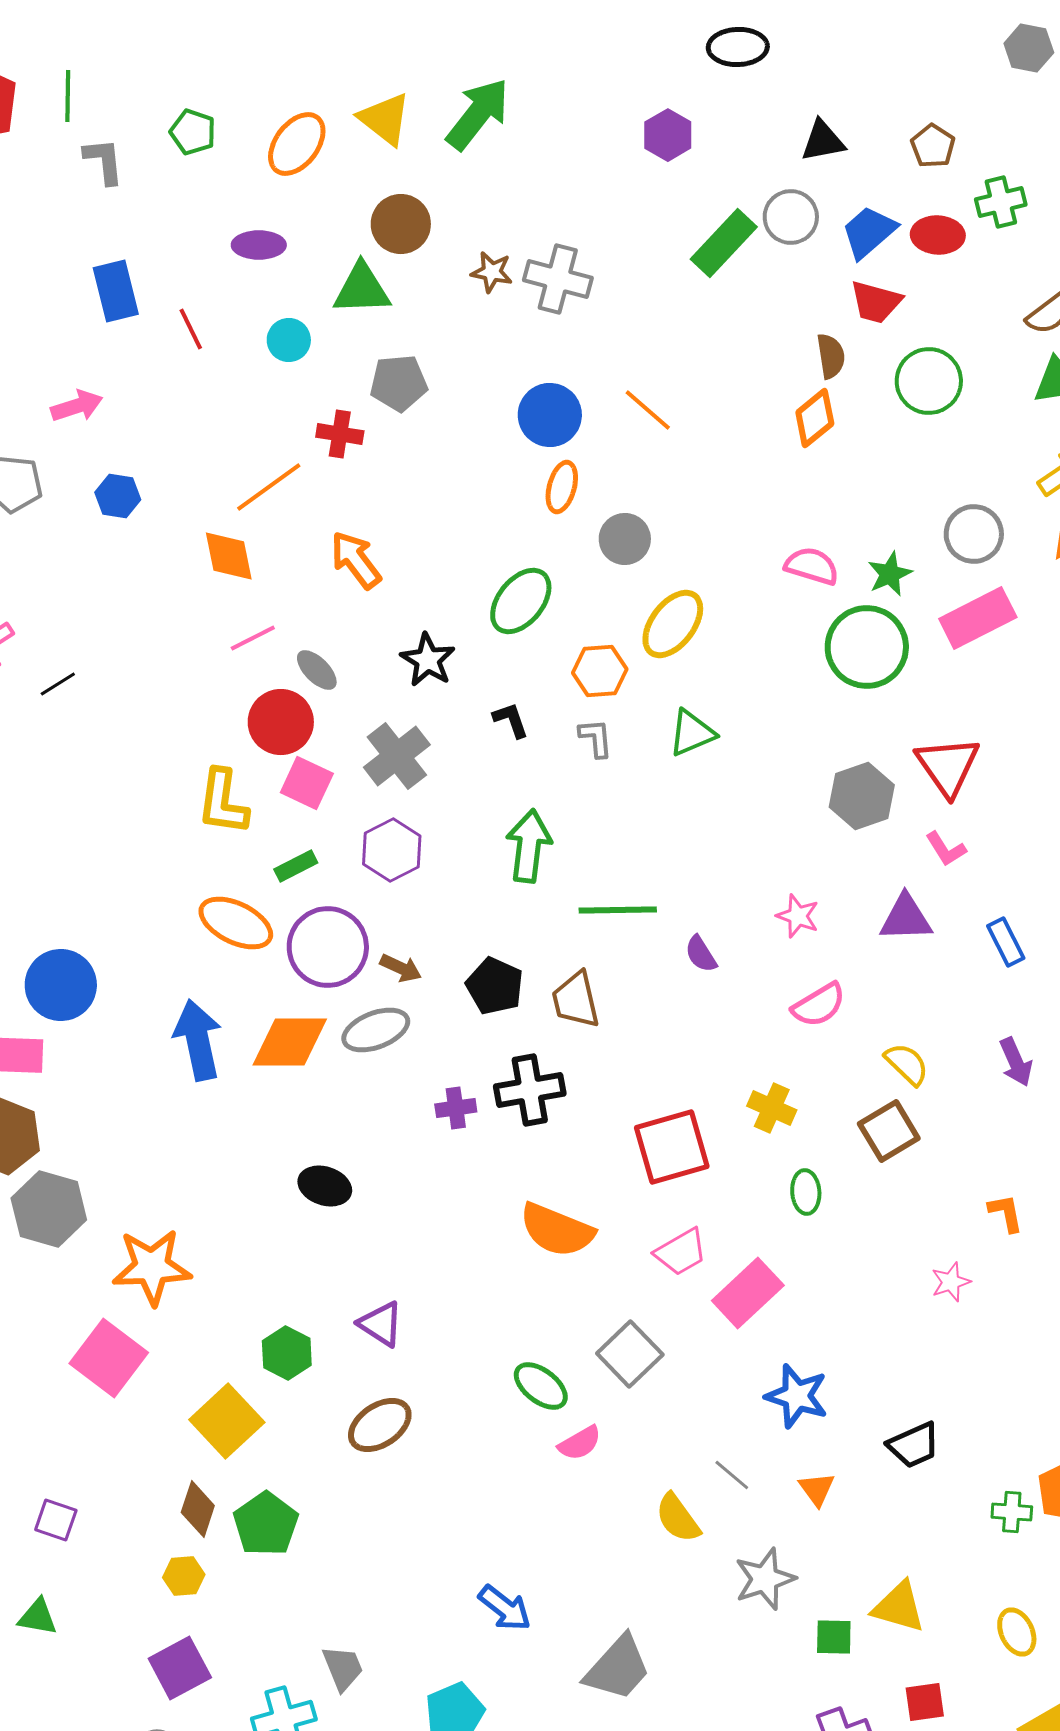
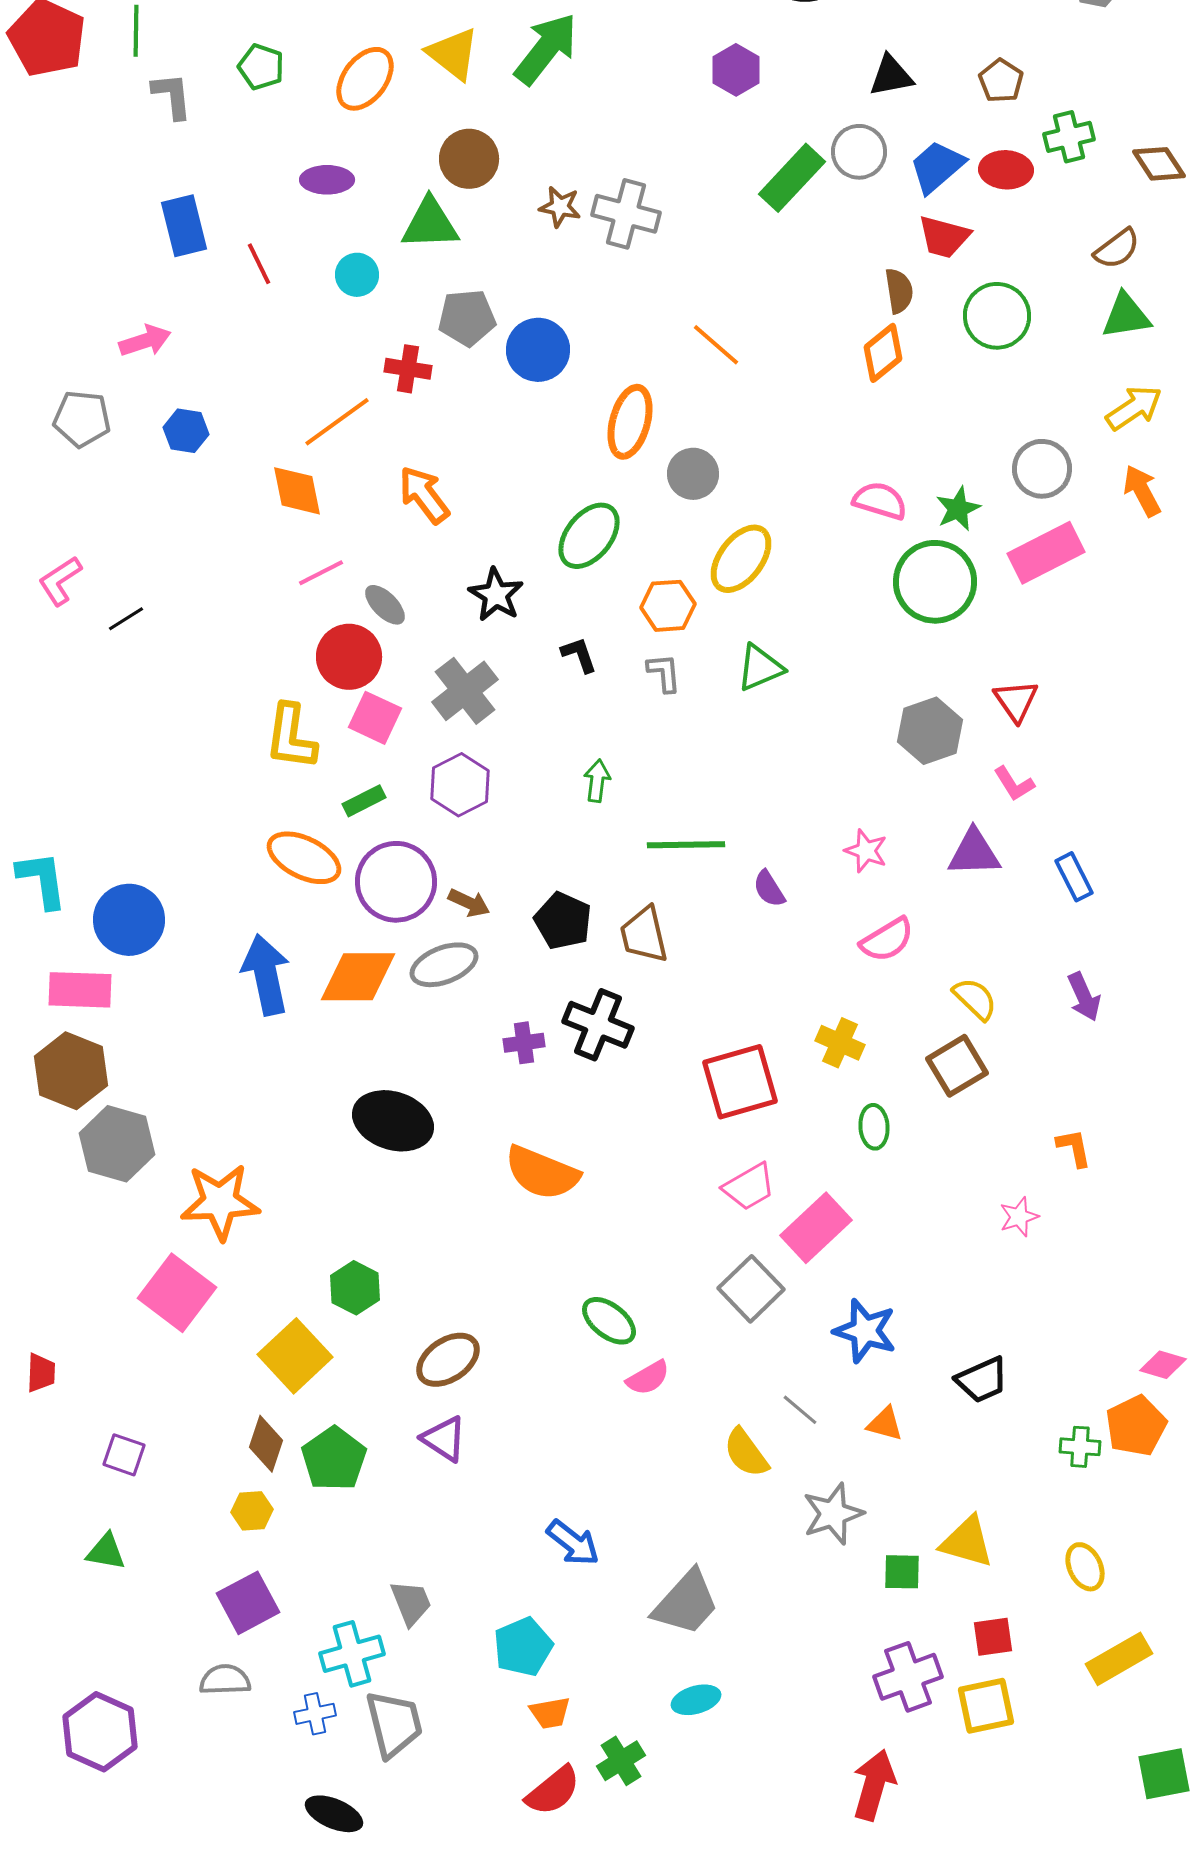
blue circle: (550, 415) -> (538, 350), moved
orange ellipse: (562, 487) -> (630, 422), size x1.4
red triangle: (948, 766) -> (1016, 701), size x0.7
green arrow: (529, 846) -> (597, 781), size x0.6
black cross: (530, 1090) -> (598, 1025), turned 32
black ellipse: (325, 1186) -> (393, 1121), size x1.5
orange semicircle: (557, 1230) -> (542, 1173), moved
purple triangle: (381, 1324) -> (444, 1439), moved
gray square: (630, 1354) -> (751, 1289), moved
orange triangle: (817, 1489) -> (885, 1424), turned -39

